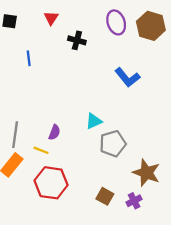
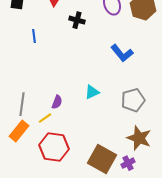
gray pentagon: (113, 144) -> (133, 100), moved
yellow line: (41, 150) -> (45, 118), turned -56
brown square: (105, 196) -> (102, 159), size x1.8

